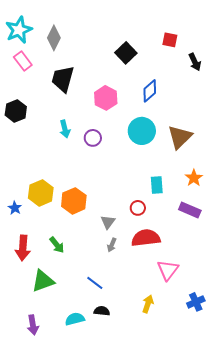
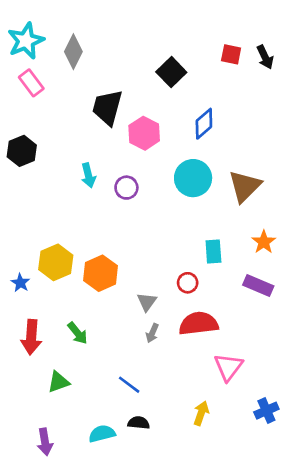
black arrow: (195, 62) -> (265, 57), moved
black trapezoid: (63, 79) -> (107, 107), moved
green triangle: (43, 281) -> (58, 382), size x0.7

